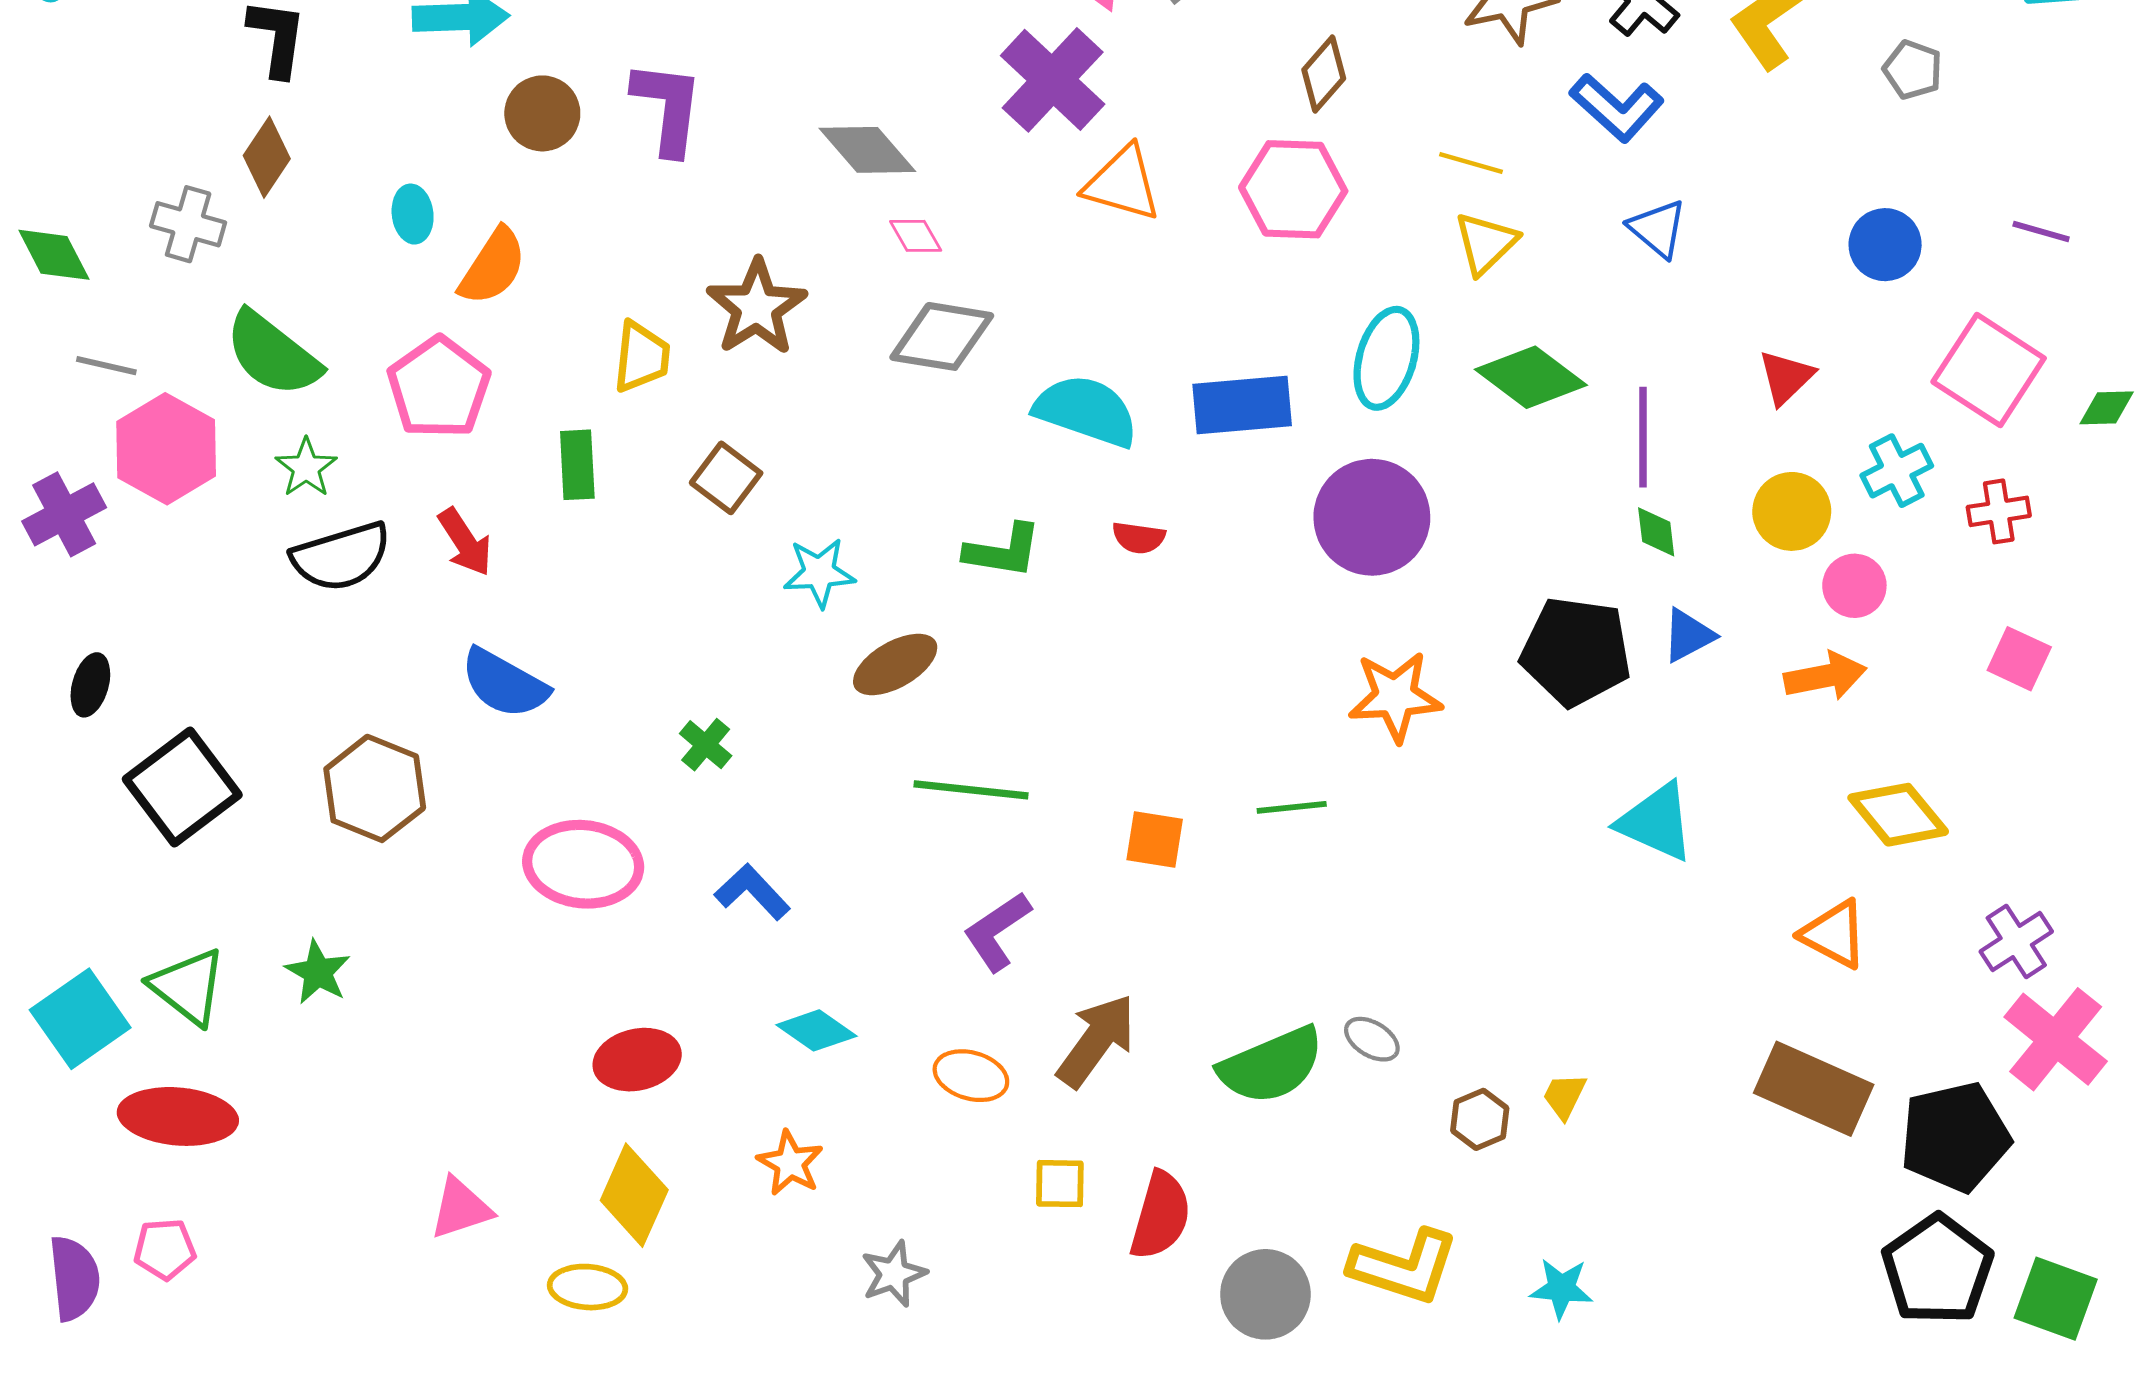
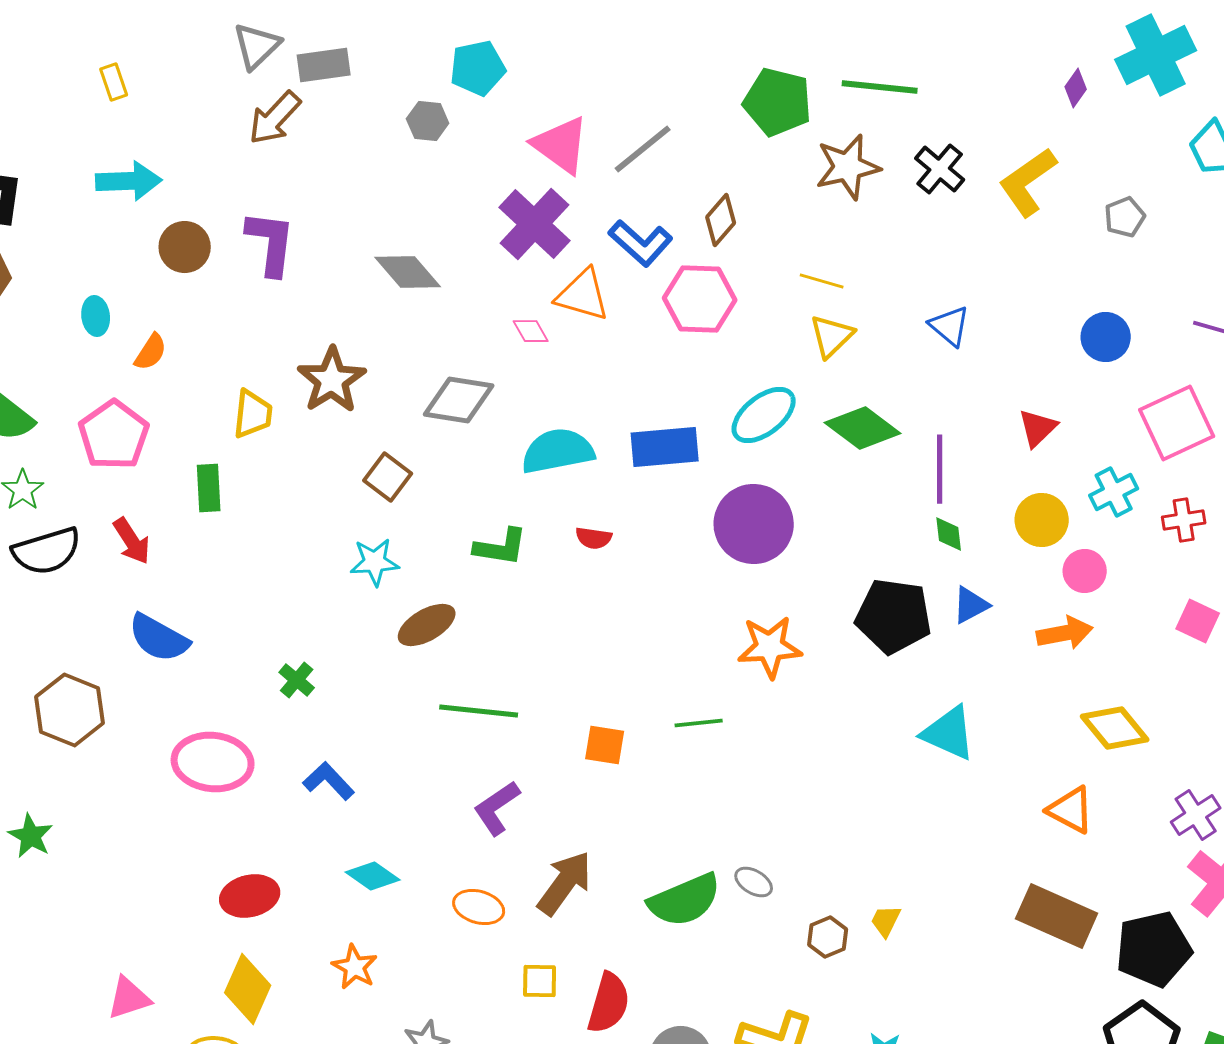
gray pentagon: (1913, 70) -> (1125, 217), turned 30
blue L-shape: (1617, 108) -> (641, 243), moved
pink diamond: (916, 236) -> (531, 331), moved
orange semicircle: (493, 266) -> (151, 352), size x0.7
cyan ellipse: (1386, 358) -> (764, 415), turned 36
pink square: (1989, 370) -> (1177, 423), turned 32
cyan semicircle: (1086, 411) -> (558, 451), turned -30
brown square: (726, 478) -> (388, 477), moved

